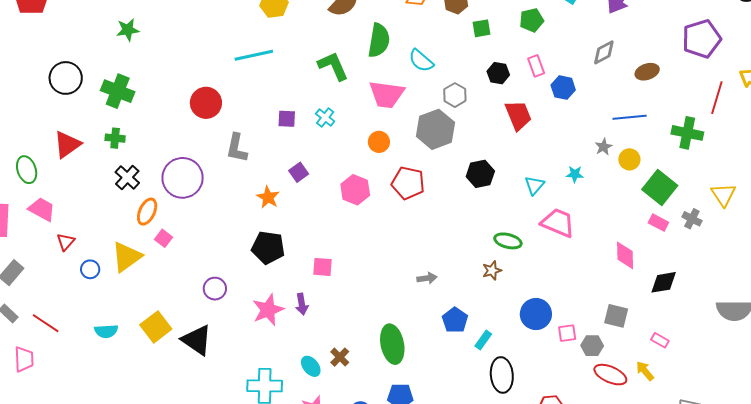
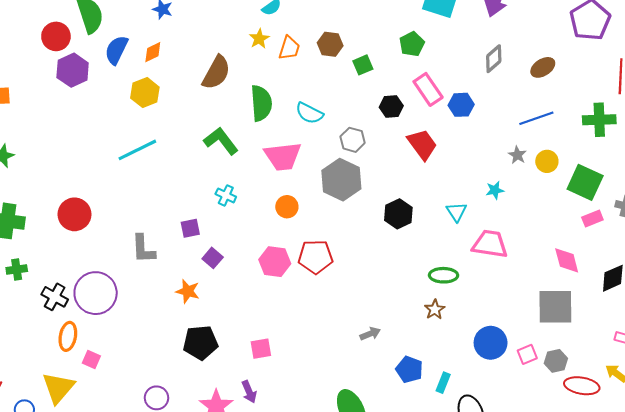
pink rectangle: (536, 66) -> (428, 89), size x1.4
red circle: (206, 103) -> (74, 214), moved
purple square: (287, 119) -> (190, 228), moved
black cross: (127, 177) -> (55, 297), moved
red pentagon: (408, 183) -> (315, 257), moved
pink rectangle: (658, 223) -> (592, 218), turned -36
gray square: (616, 316) -> (555, 307), moved, size x1.5

